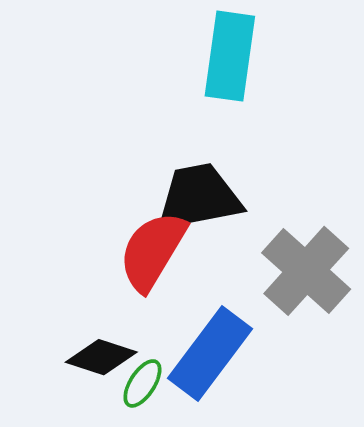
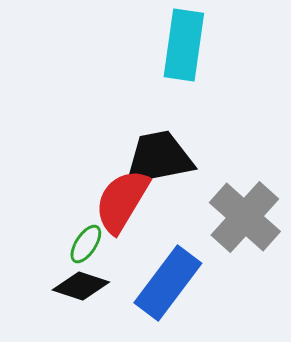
green ellipse: (142, 383) -> (86, 244), moved

